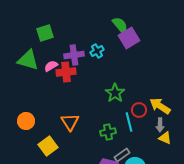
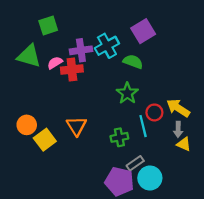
green semicircle: (120, 25) -> (133, 62), moved, turned -30
cyan cross: (97, 51) -> (107, 46), size x1.5
yellow square: (48, 146) -> (45, 140), moved

